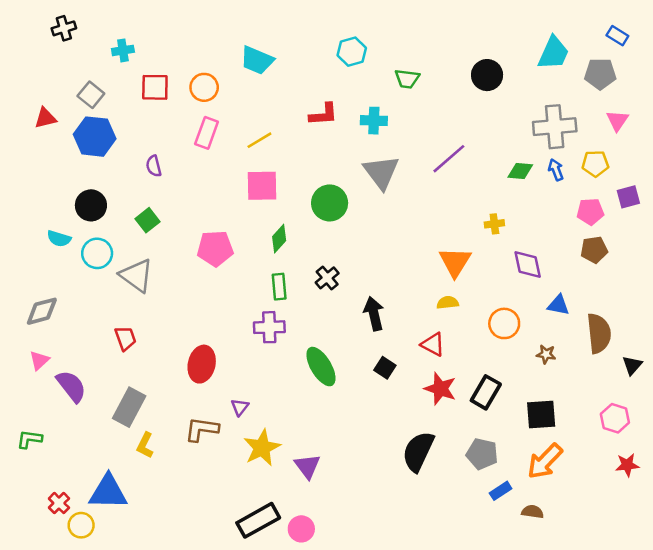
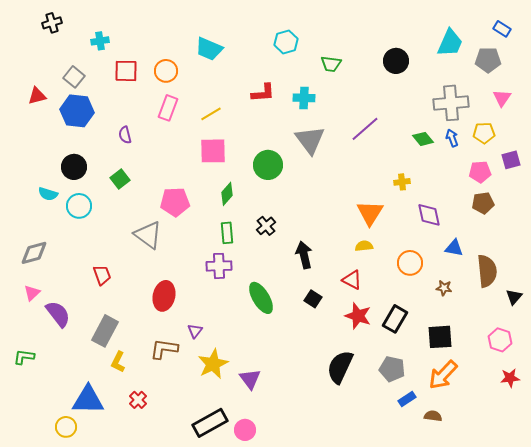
green diamond: (520, 171) -> (423, 139), turned 45
gray triangle: (136, 276) -> (148, 235), moved
red cross: (59, 503) -> (138, 400), moved

